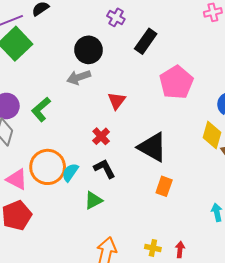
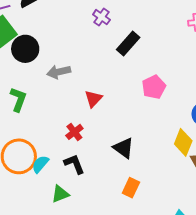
black circle: (89, 50) -> (25, 49), moved
pink pentagon: (176, 82) -> (154, 87), size x0.7
green L-shape: (41, 109) -> (18, 99), turned 145
black triangle: (152, 147) -> (123, 148), size x0.7

